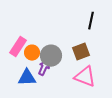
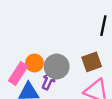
pink rectangle: (18, 47) -> (18, 74), moved

